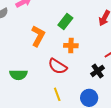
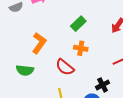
orange L-shape: (38, 36) -> (39, 43), moved
black cross: (98, 71) -> (103, 85), moved

